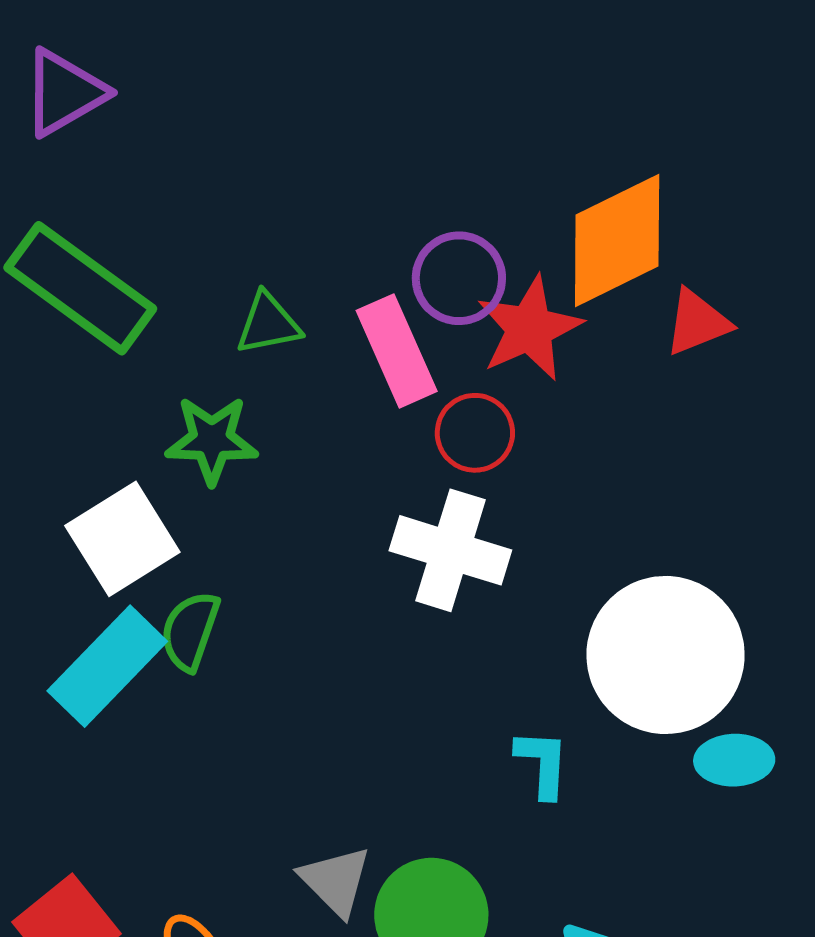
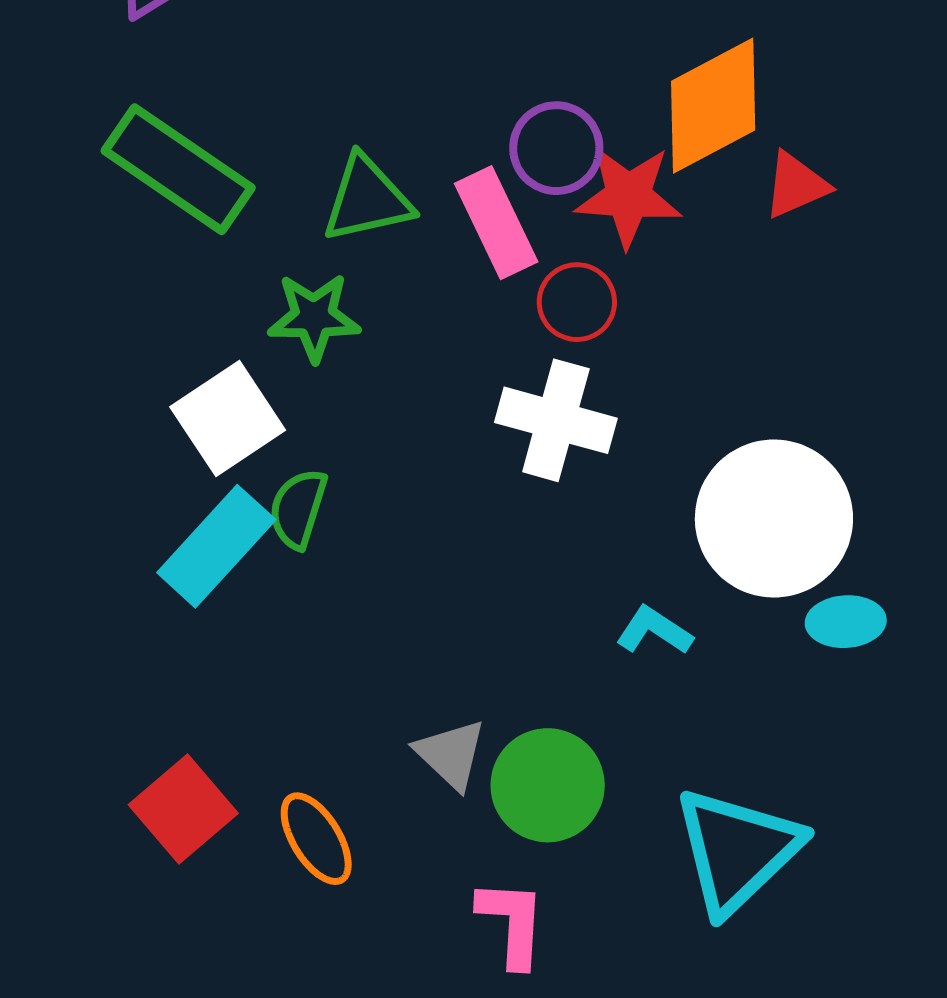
green triangle: (268, 324) -> (367, 199), size x1.4
red star: (530, 328) -> (628, 196), turned 30
cyan L-shape: (542, 763) -> (654, 631), turned -58

